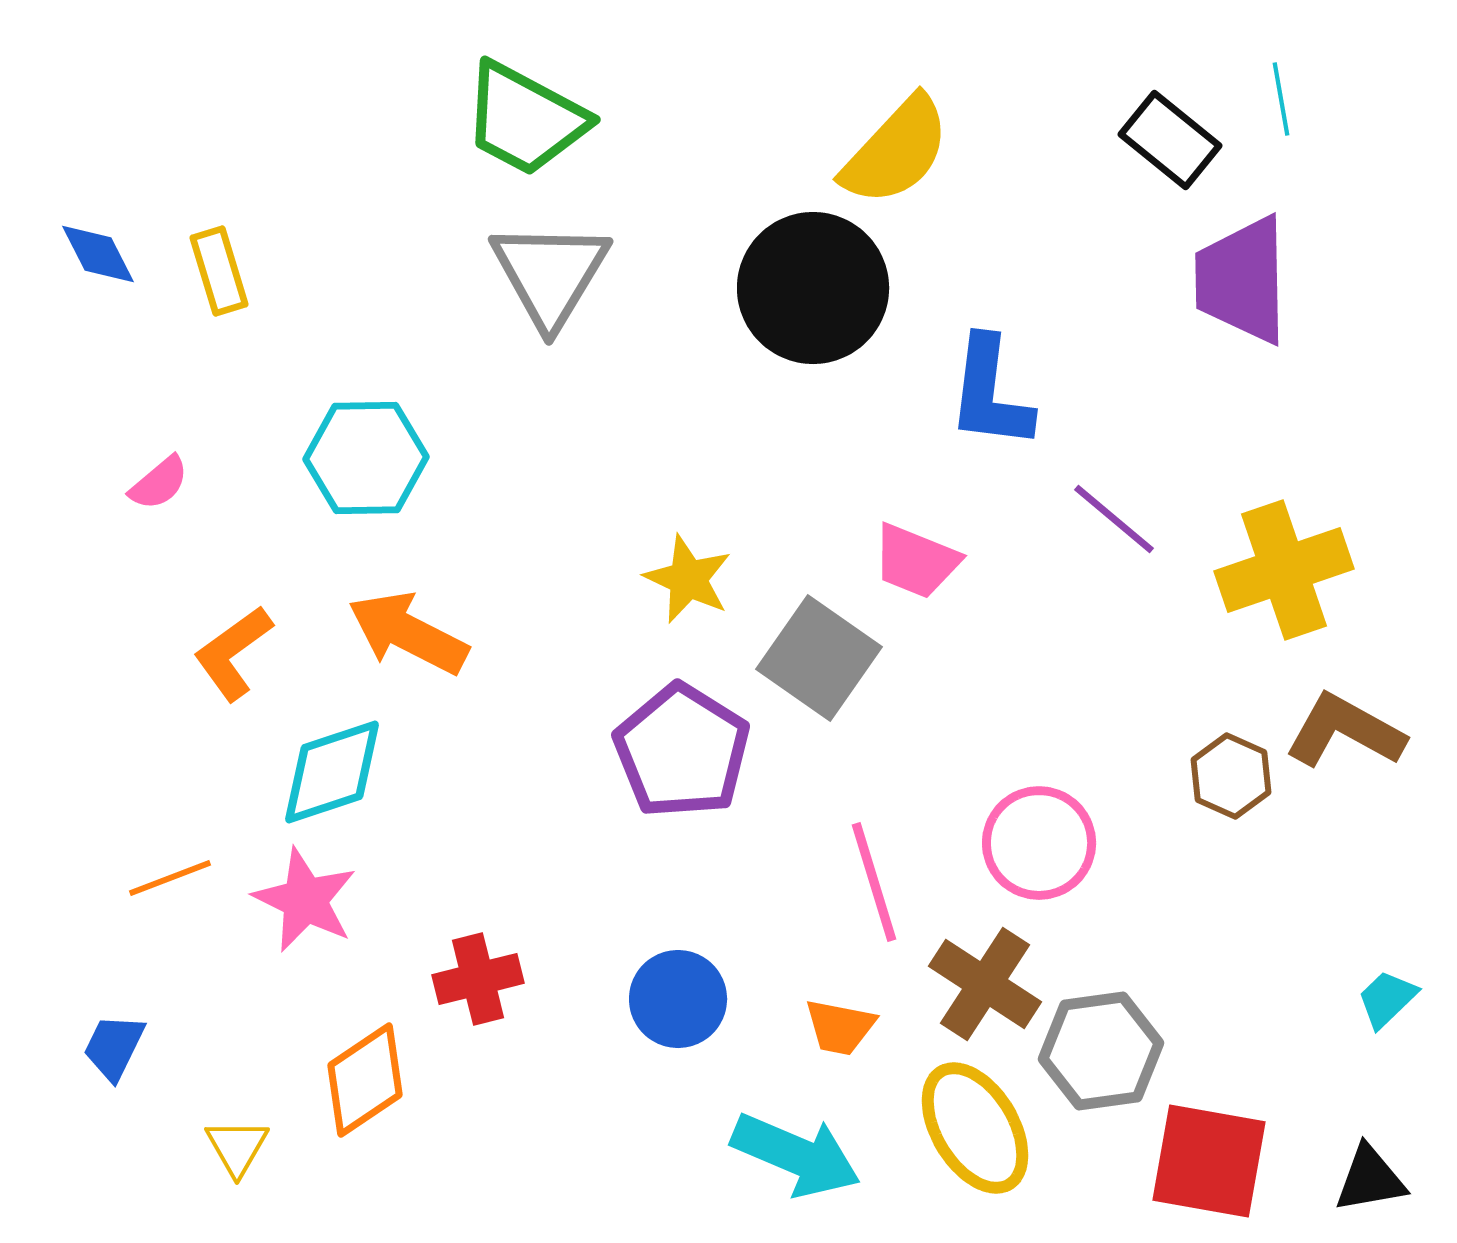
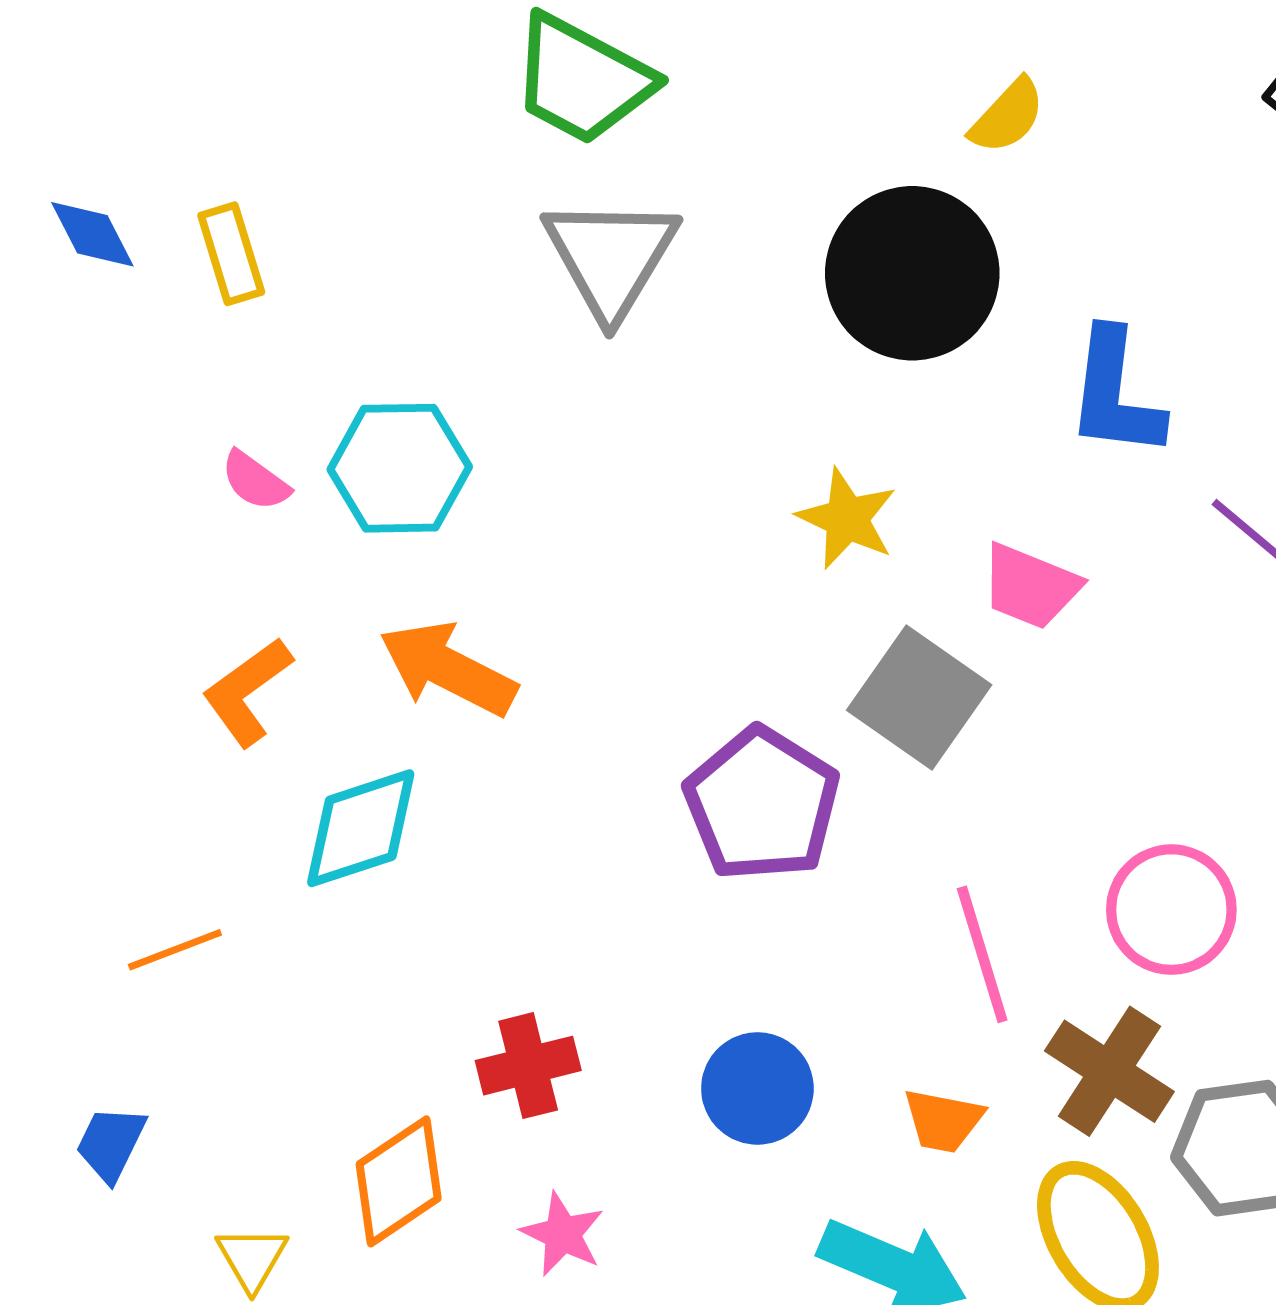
yellow semicircle: (896, 151) -> (1007, 116), size x0.6
pink semicircle: (159, 483) -> (255, 481), moved, turned 76
yellow star: (688, 579) -> (847, 519), moved
pink star: (305, 900) -> (563, 1234), moved, size x0.7

